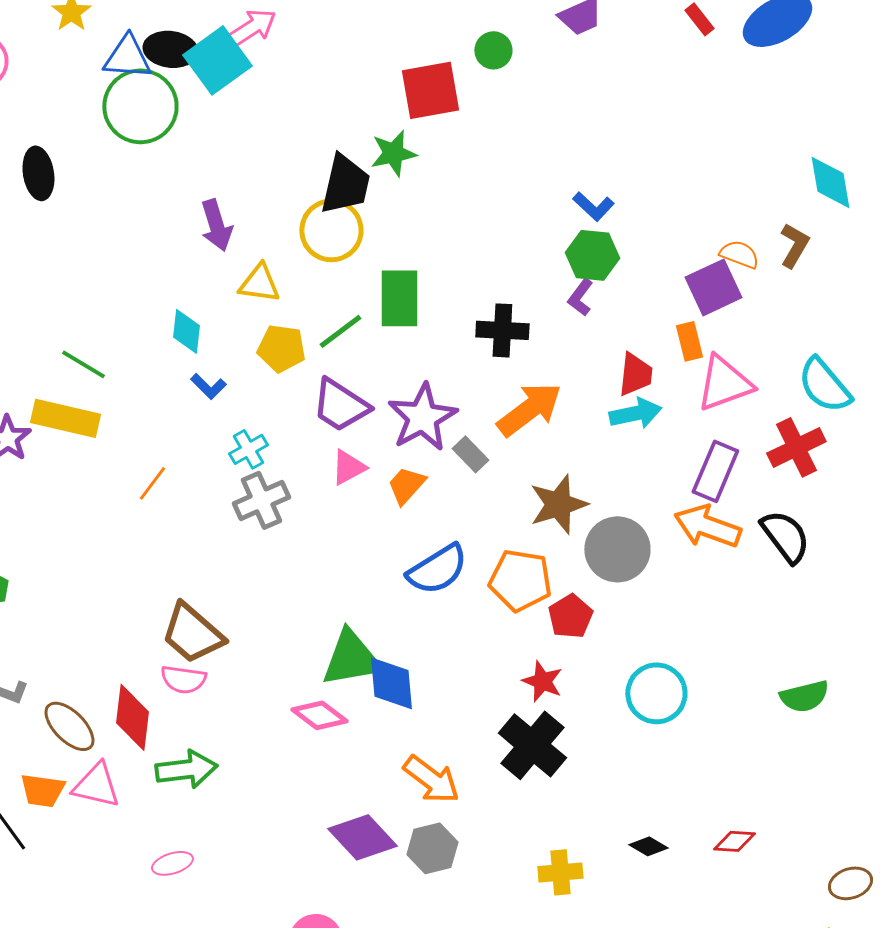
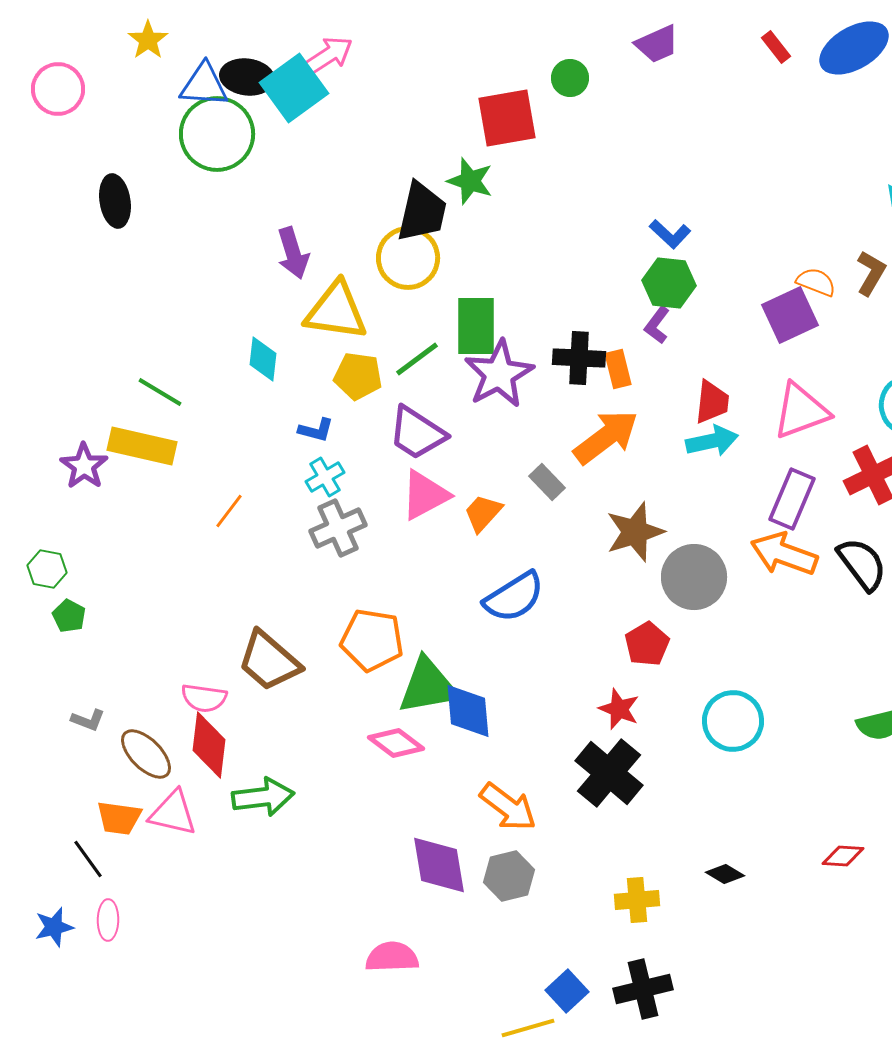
green star: (393, 153) -> (470, 181), turned 30
yellow triangle: (259, 283) -> (336, 311), size x1.5
orange rectangle: (689, 341) -> (618, 369), moved
blue L-shape: (208, 386) -> (316, 430), moved, turned -30
purple star: (422, 417) -> (499, 374), moved
pink triangle: (348, 467) -> (425, 495), size x1.4
orange pentagon: (520, 580) -> (372, 640), moved
pink semicircle: (183, 679) -> (204, 698), moved
purple diamond: (362, 837) -> (439, 865), turned 34
red diamond: (734, 841) -> (843, 856), moved
pink ellipse: (172, 863) -> (108, 920), moved, turned -72

